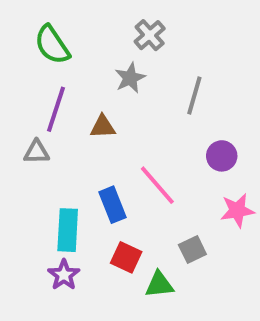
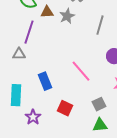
brown triangle: (103, 127) -> (47, 12), moved
blue rectangle: (113, 205) -> (45, 81), moved
cyan rectangle: (68, 230) -> (16, 95), moved
green triangle: (159, 285) -> (100, 125), moved

